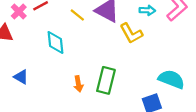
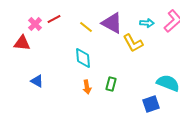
cyan diamond: (55, 43) -> (83, 58), moved
green rectangle: (106, 80) -> (111, 84), size x0.6

